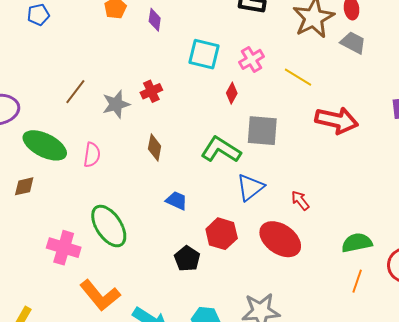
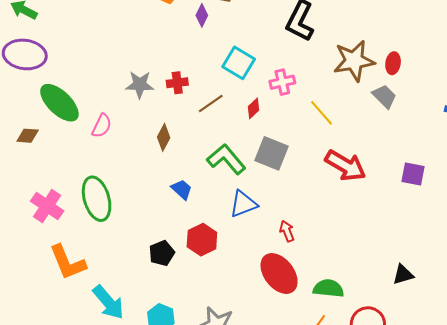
brown line: (75, 92) -> (211, 104), moved
blue trapezoid: (177, 201) -> (182, 189), moved
red ellipse: (280, 239) -> (279, 274), moved

